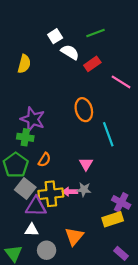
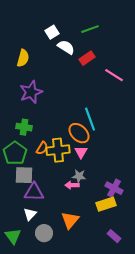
orange ellipse: (84, 110) -> (79, 133), moved, turned -30
purple star: (33, 119) -> (31, 92), moved, turned 30
cyan line: (108, 134) -> (90, 119), moved
gray square: (25, 188) -> (24, 175), turned -36
pink arrow: (70, 192) -> (72, 185), moved
yellow cross: (51, 194) -> (58, 150), moved
white triangle: (32, 230) -> (30, 214), turned -48

